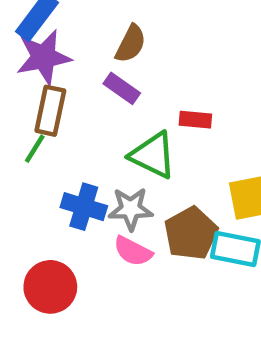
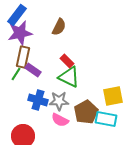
purple rectangle: (122, 88) -> (33, 70), moved
red rectangle: (195, 120) -> (67, 61), moved, turned 40

